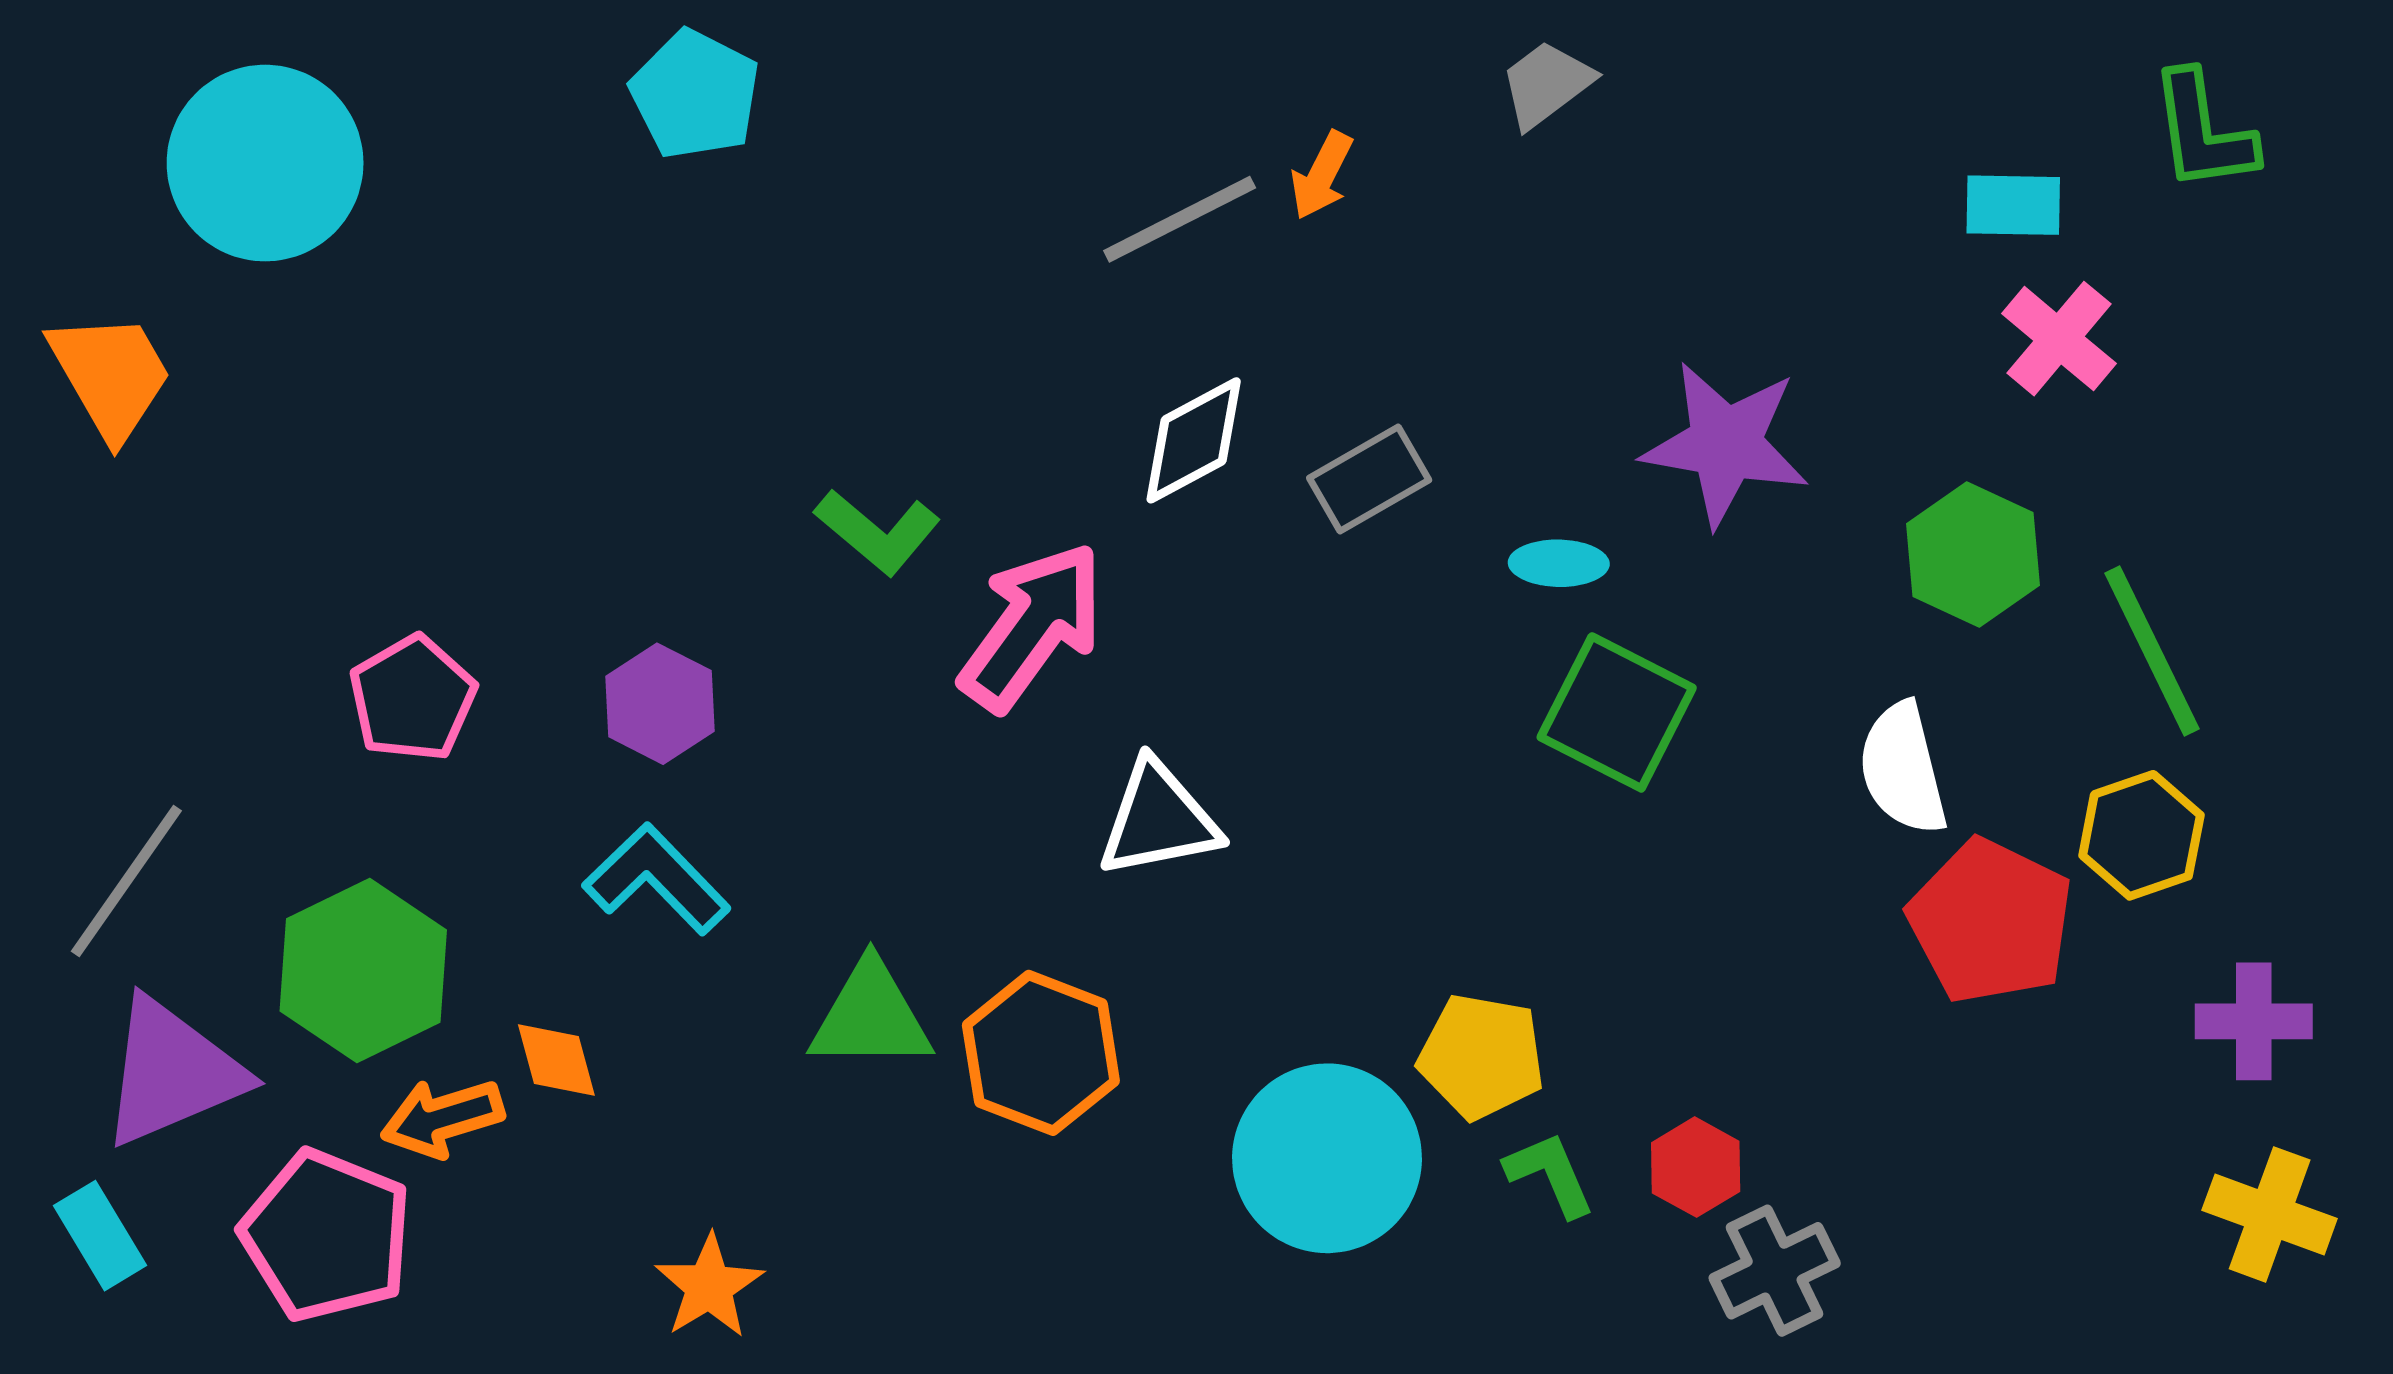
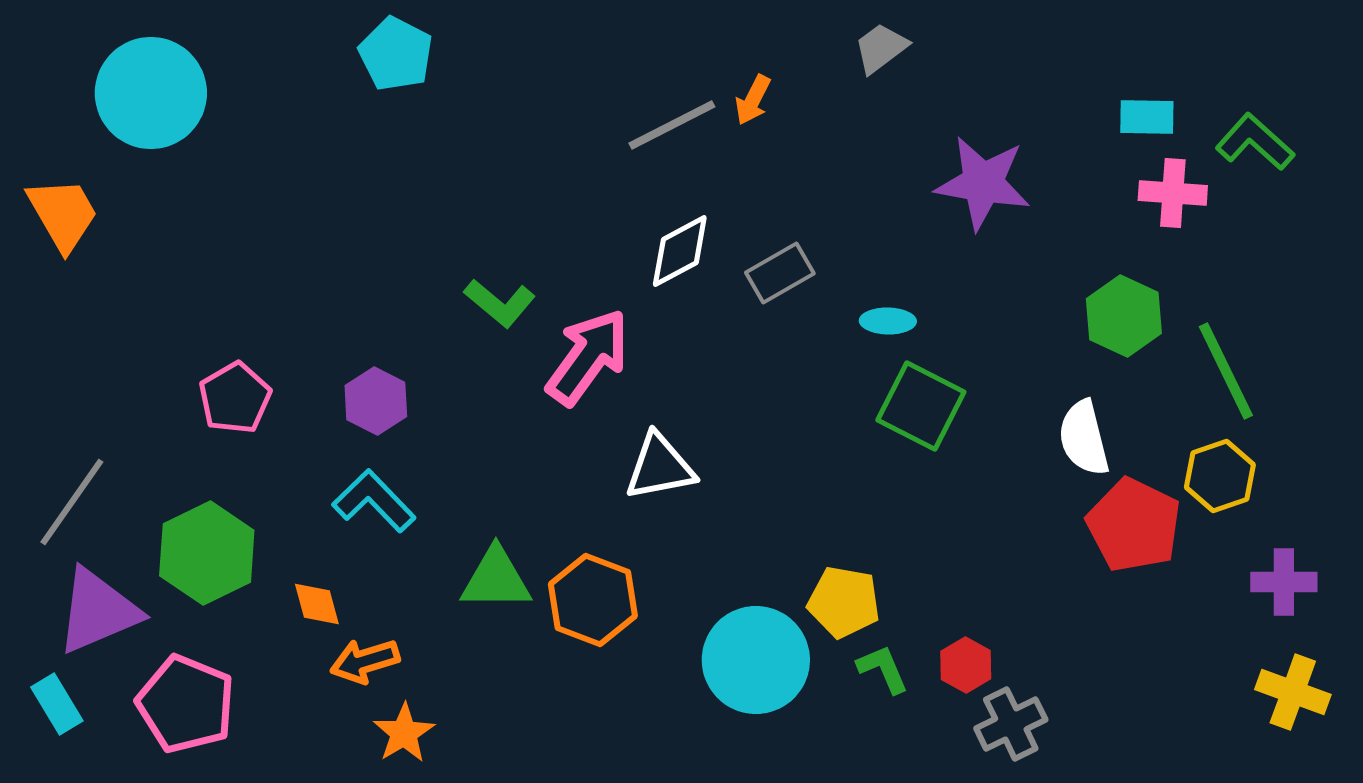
green L-shape: (2203, 131) -> (1255, 142), moved, turned 140
pink cross: (2059, 339) -> (1173, 193), turned -36
purple star: (1725, 444) -> (983, 183), moved
orange arrow: (442, 1118) -> (365, 661), moved

